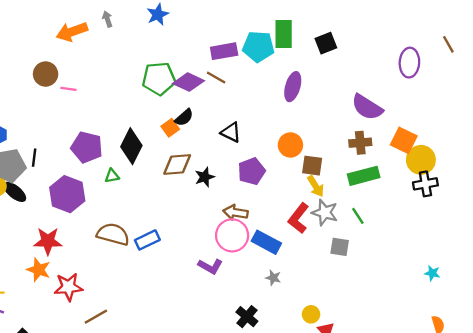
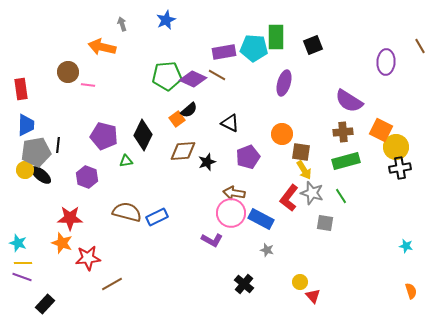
orange arrow: (72, 32) -> (102, 47), moved, turned 32
purple hexagon: (67, 194) -> (87, 177), size x0.7

